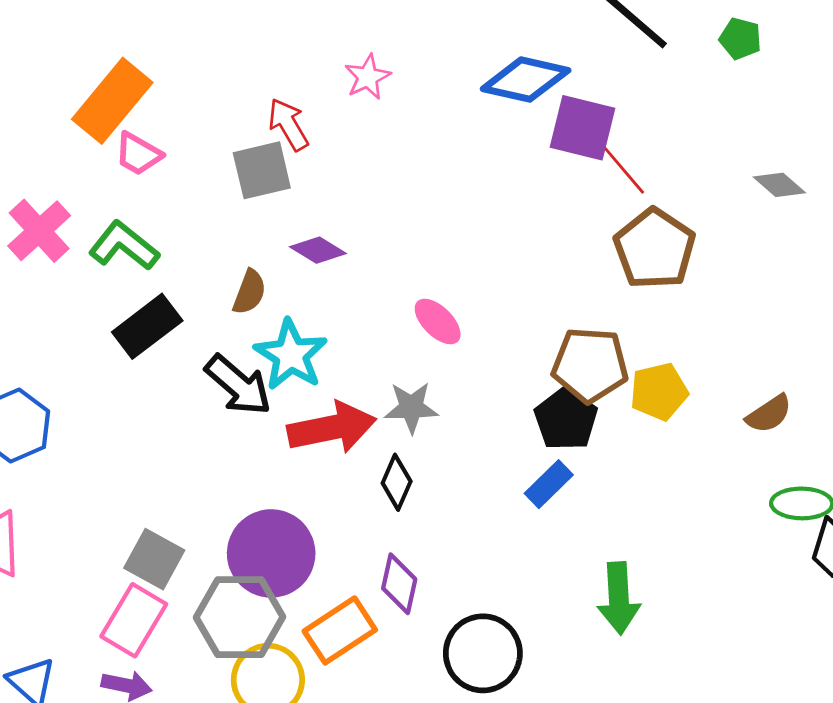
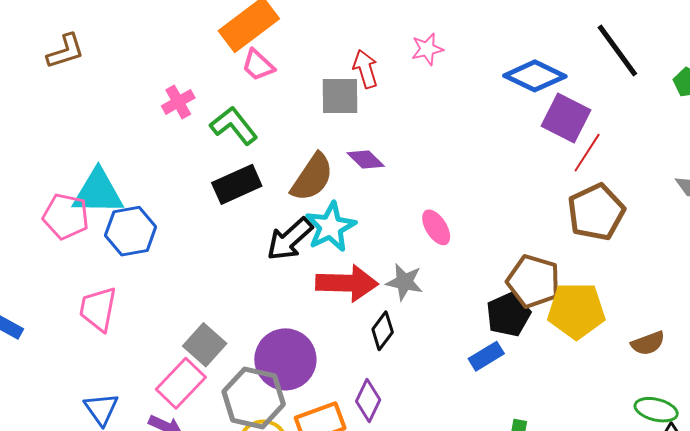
red line: (623, 169) -> (587, 153), turned 60
pink cross: (39, 231) -> (178, 102), size x0.7
brown semicircle: (249, 292) -> (312, 177), size x1.6
black arrow: (238, 385) -> (290, 239), turned 84
yellow pentagon: (659, 392) -> (576, 311), size x1.4

